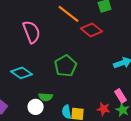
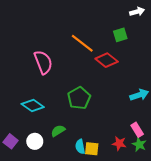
green semicircle: (46, 97) -> (58, 131), turned 144
white circle: (36, 107) -> (35, 141), moved

